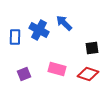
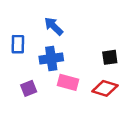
blue arrow: (64, 23) -> (54, 26), moved
blue cross: (39, 30) -> (51, 58), moved, turned -36

